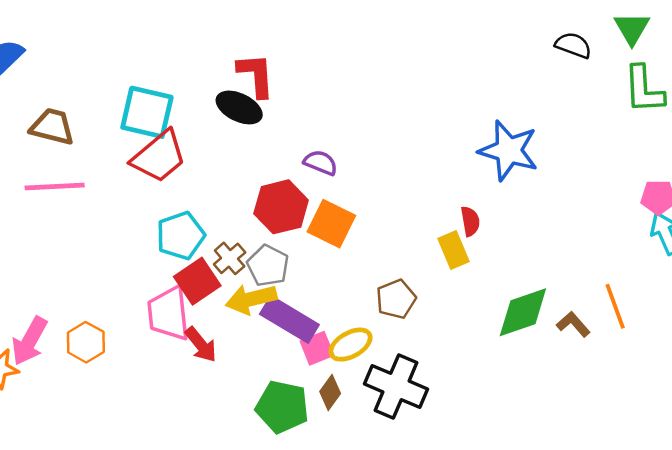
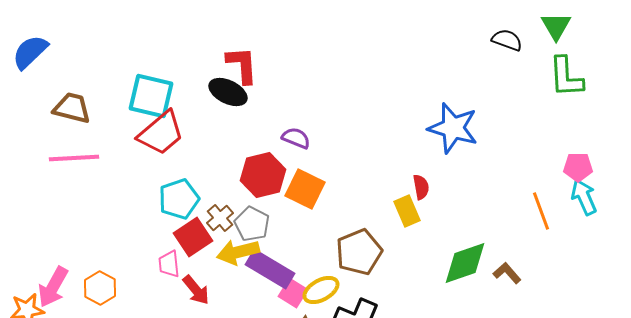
brown pentagon: (396, 299) -> (359, 252), size x1.4
orange line: (615, 306) -> (541, 211), moved
pink trapezoid: (168, 313) -> (169, 264), size x0.6
pink square: (317, 348) -> (293, 293), turned -36

